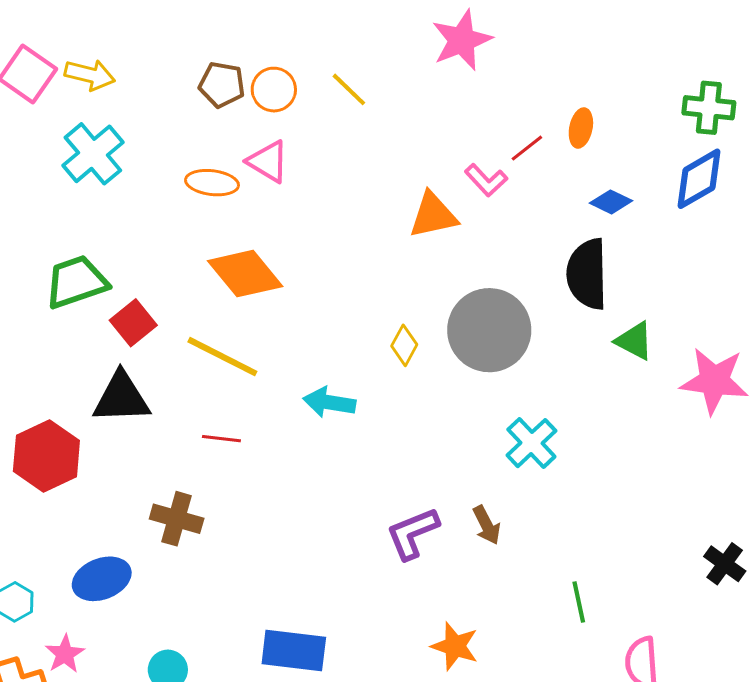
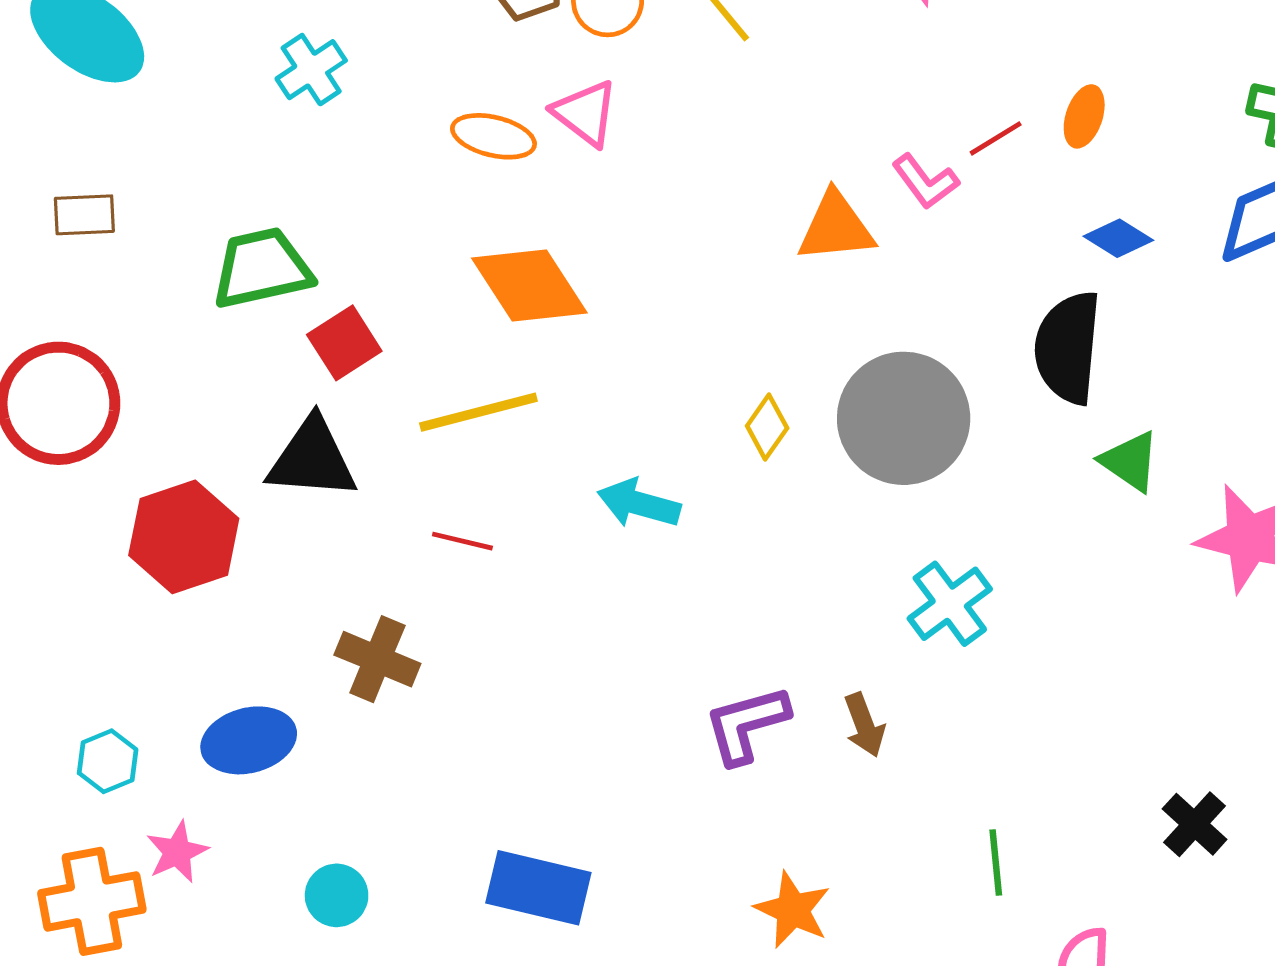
cyan cross: (93, 154) -> (311, 70), size x0.7
yellow line: (222, 357) -> (478, 412), turned -48
black cross: (725, 564) -> (1195, 824), moved

